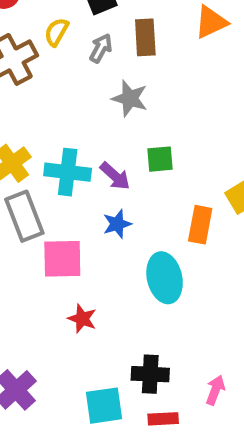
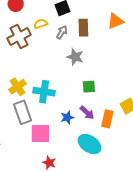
yellow semicircle: (56, 32) -> (41, 24), turned 40
purple arrow: (115, 176) -> (87, 113), moved
cyan ellipse: (165, 278) -> (90, 144), turned -45

